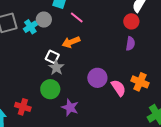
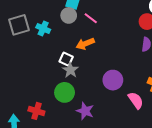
gray circle: (44, 20) -> (69, 15), moved
cyan cross: (30, 27) -> (43, 28), turned -32
pink semicircle: (118, 88) -> (136, 100), moved

